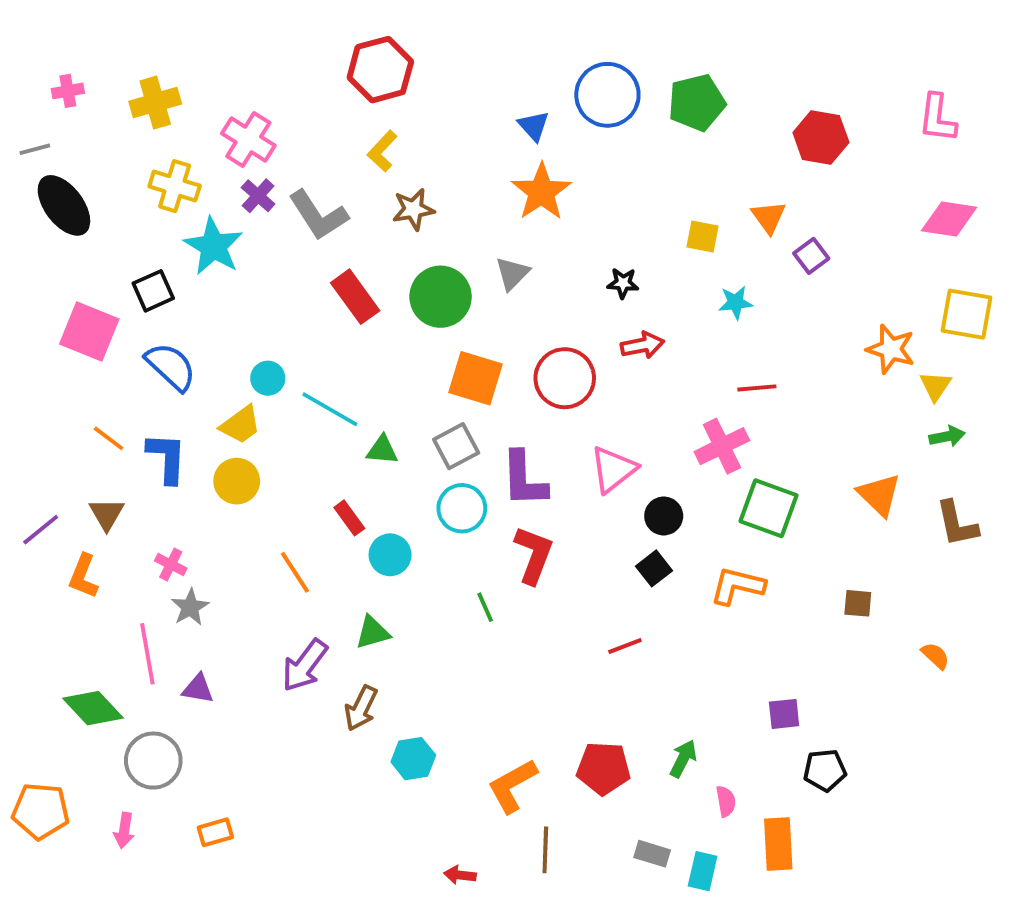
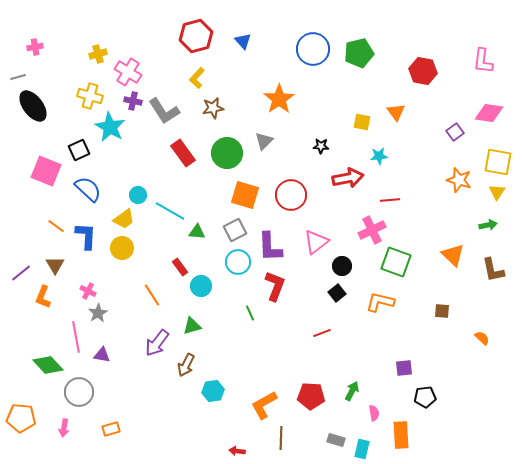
yellow cross: (155, 103) -> (98, 54), moved, size x0.7
blue triangle: (534, 126) -> (243, 41), moved
purple cross: (258, 196) -> (133, 101), turned -30
purple square: (811, 256) -> (455, 132), moved
red arrow: (642, 345) -> (348, 178), moved, size x1.4
yellow triangle: (935, 386) -> (497, 192), moved

